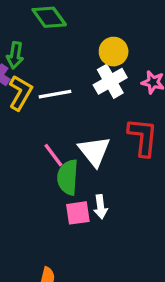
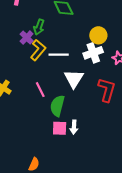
white triangle: (94, 151) -> (74, 79), moved
pink line: (53, 155) -> (40, 90), moved

